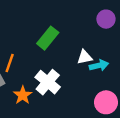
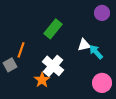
cyan arrow: (99, 65) -> (96, 52), turned -119
orange star: (23, 95) -> (42, 80), moved

